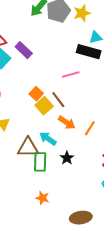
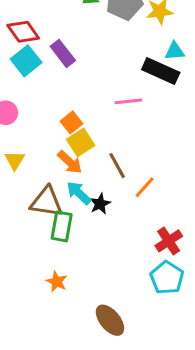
brown line: (58, 100) -> (117, 166), moved
orange arrow: (67, 123) -> (70, 162), moved
black star: (67, 158) -> (100, 204), moved
brown ellipse: (81, 218) -> (110, 320), turned 50

